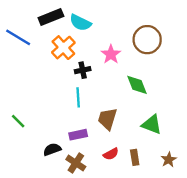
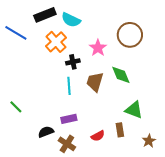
brown trapezoid: (108, 119) -> (95, 82), moved
brown rectangle: (135, 157) -> (120, 130), moved

